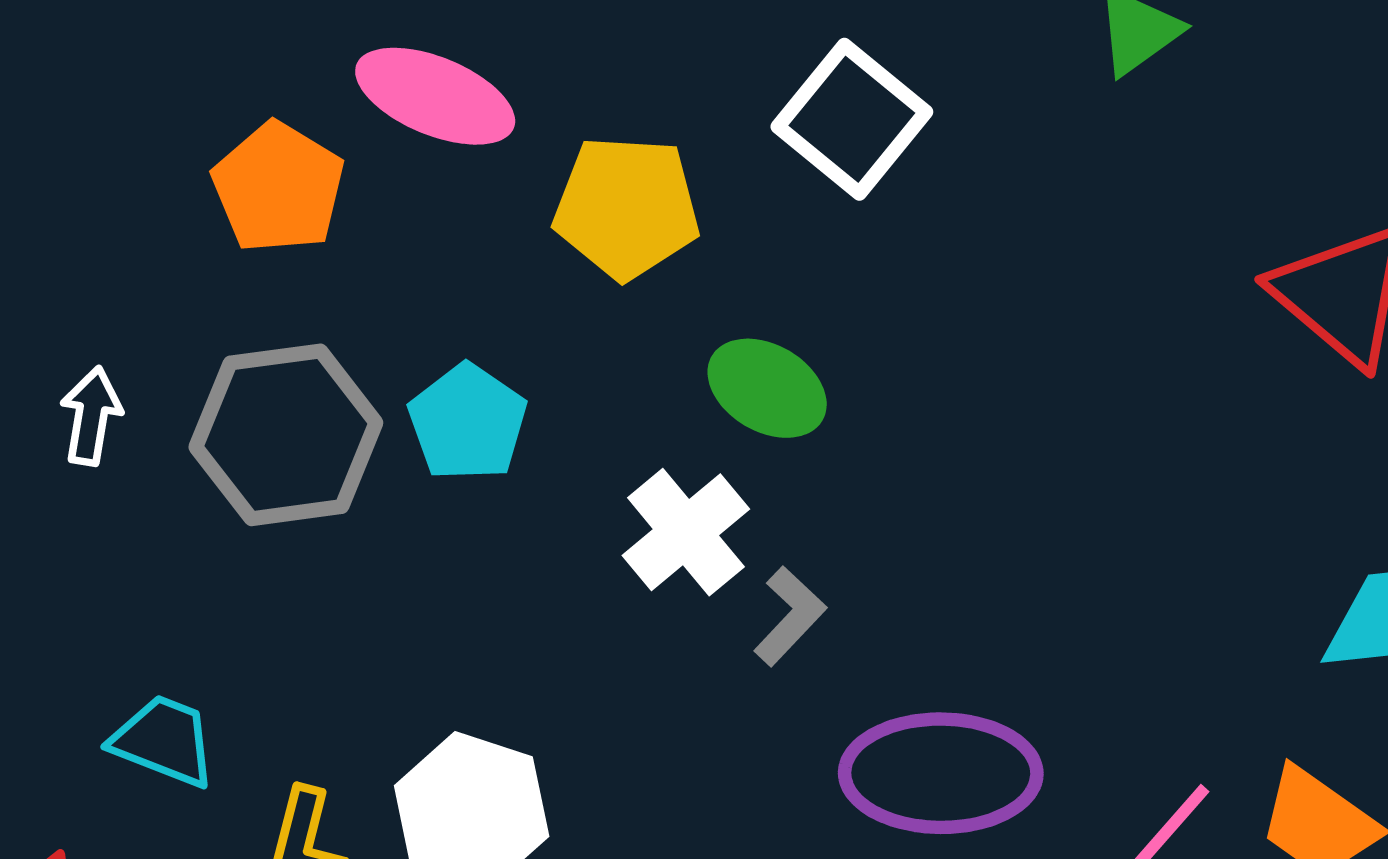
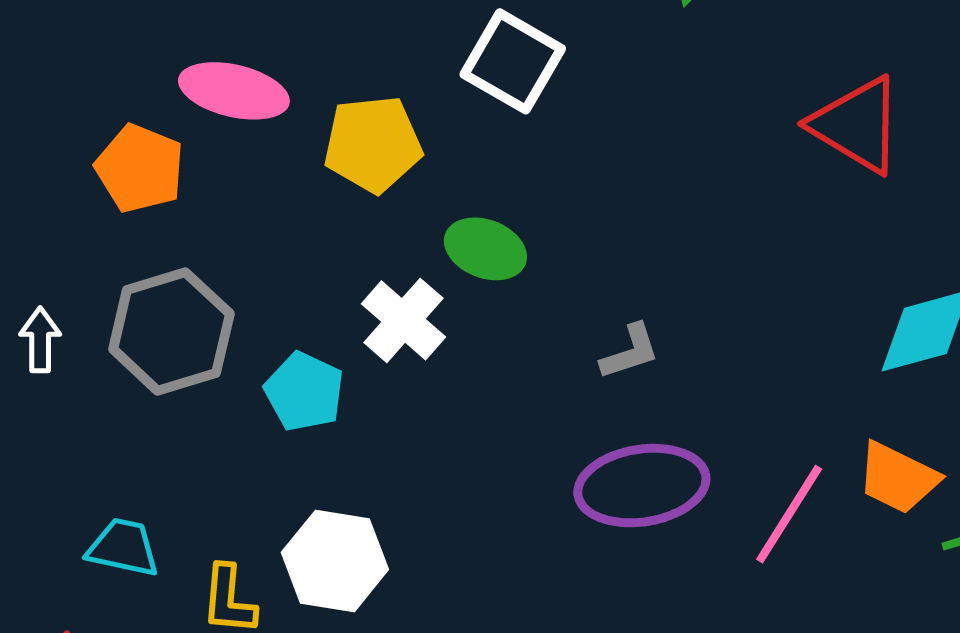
cyan pentagon: (468, 422) -> (304, 392), moved
white cross: (686, 532) -> (403, 320), moved
gray L-shape: (790, 616) -> (630, 352), moved, turned 38

